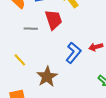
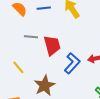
red trapezoid: (54, 20) -> (52, 45), moved

